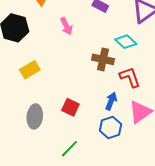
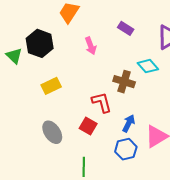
red L-shape: (130, 77) -> (102, 102), moved
gray ellipse: (35, 116) -> (52, 132), turned -45
green line: (69, 149) -> (84, 167), turned -48

